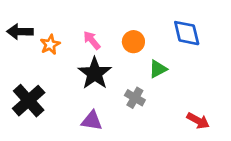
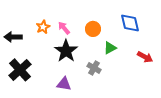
black arrow: (20, 32) -> (13, 37), moved
orange star: (50, 45) -> (43, 27), moved
red arrow: (198, 121) -> (145, 57), moved

